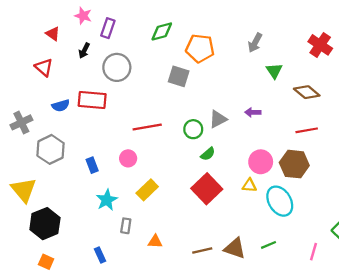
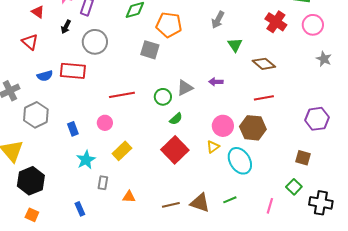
yellow triangle: (249, 185) -> (213, 147), turned -40

